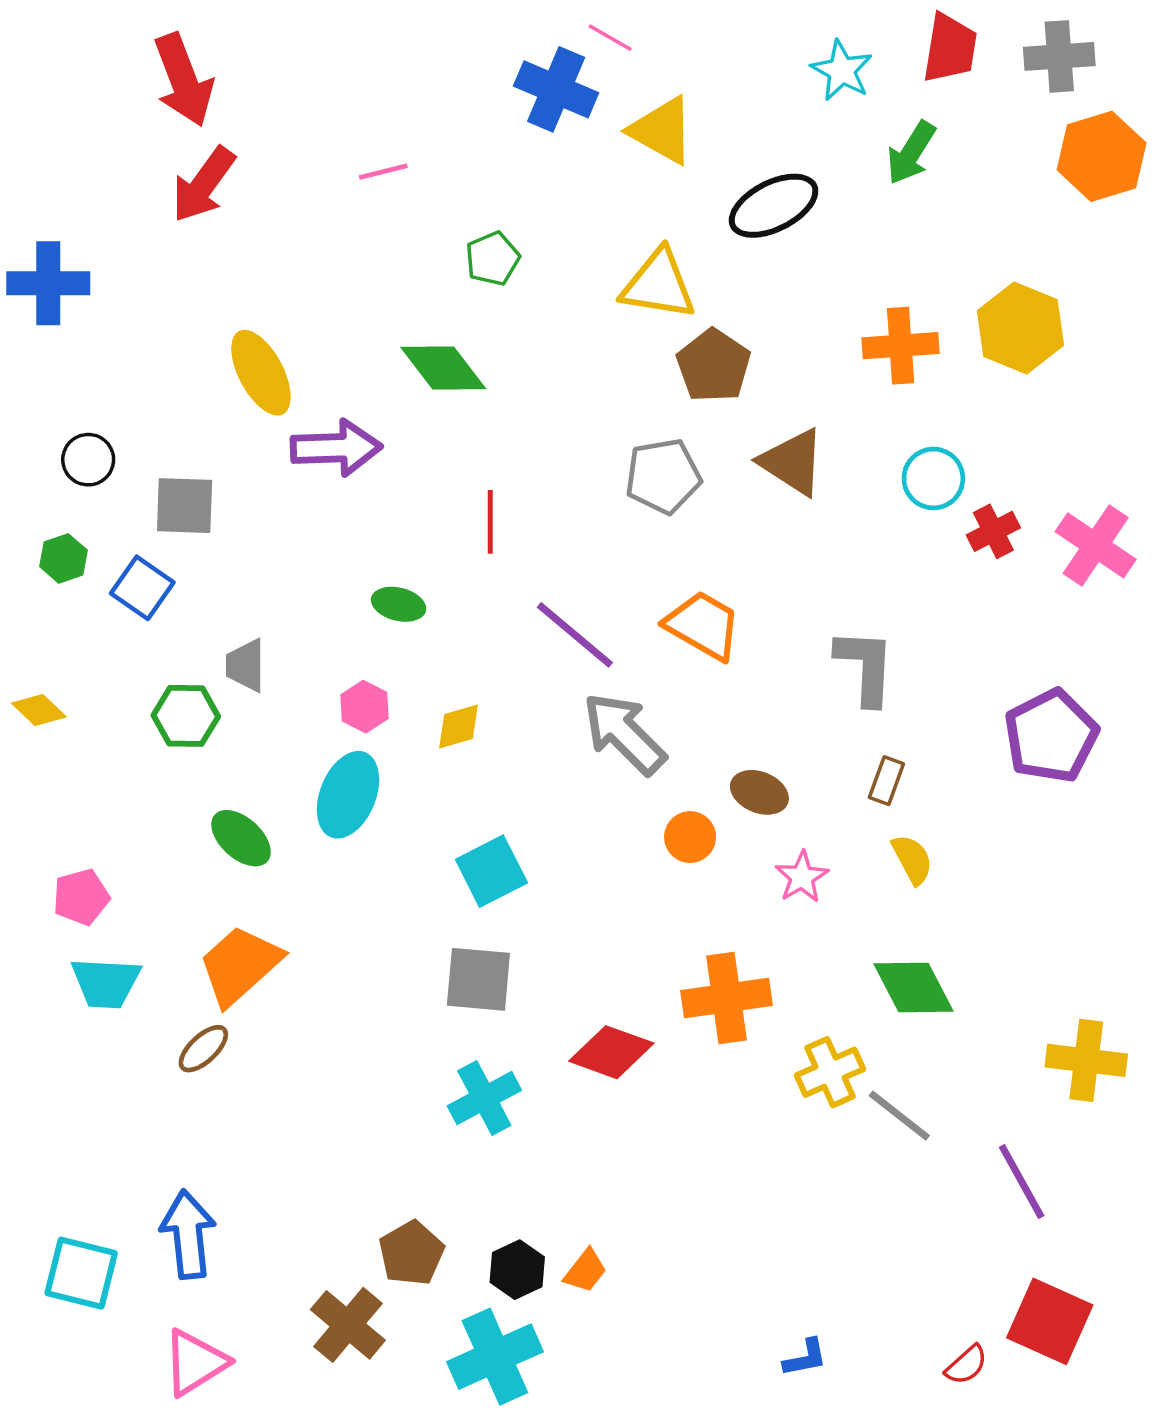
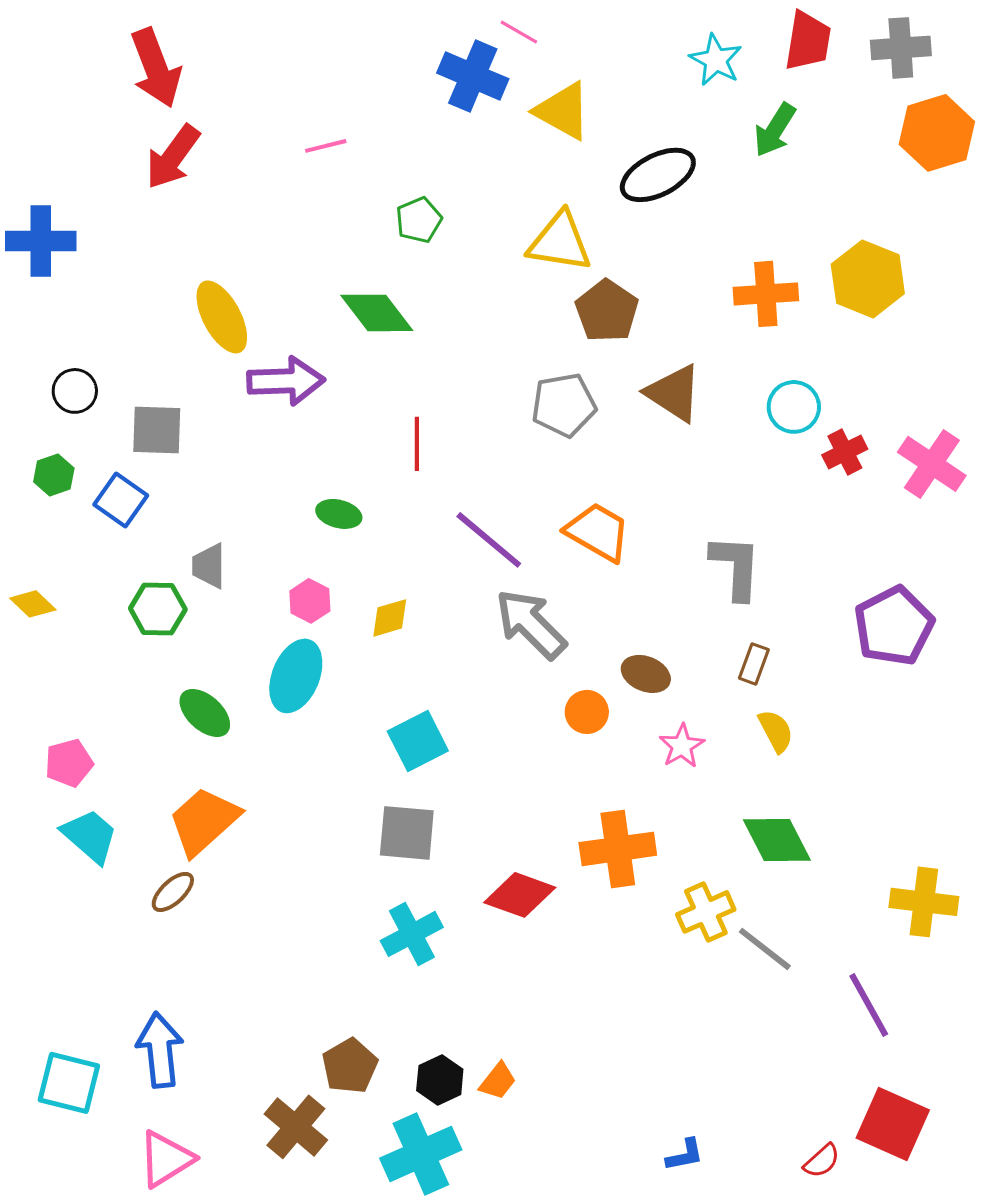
cyan trapezoid: (106, 983) -> (90, 836), turned -142

